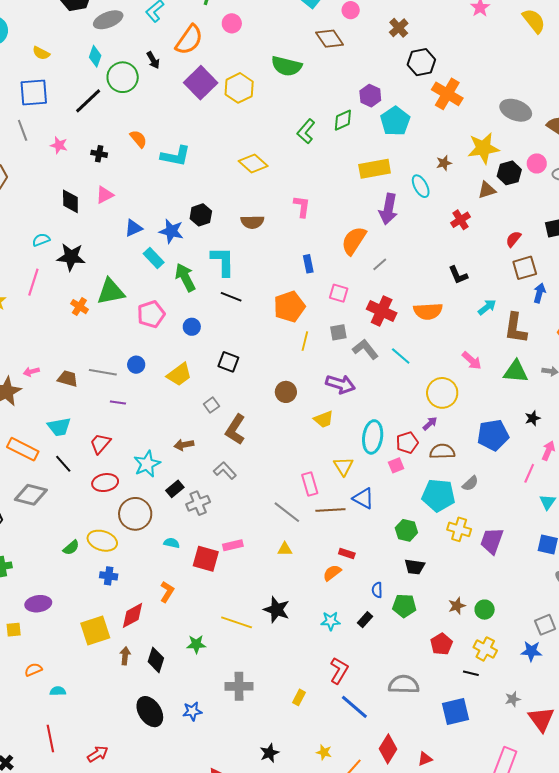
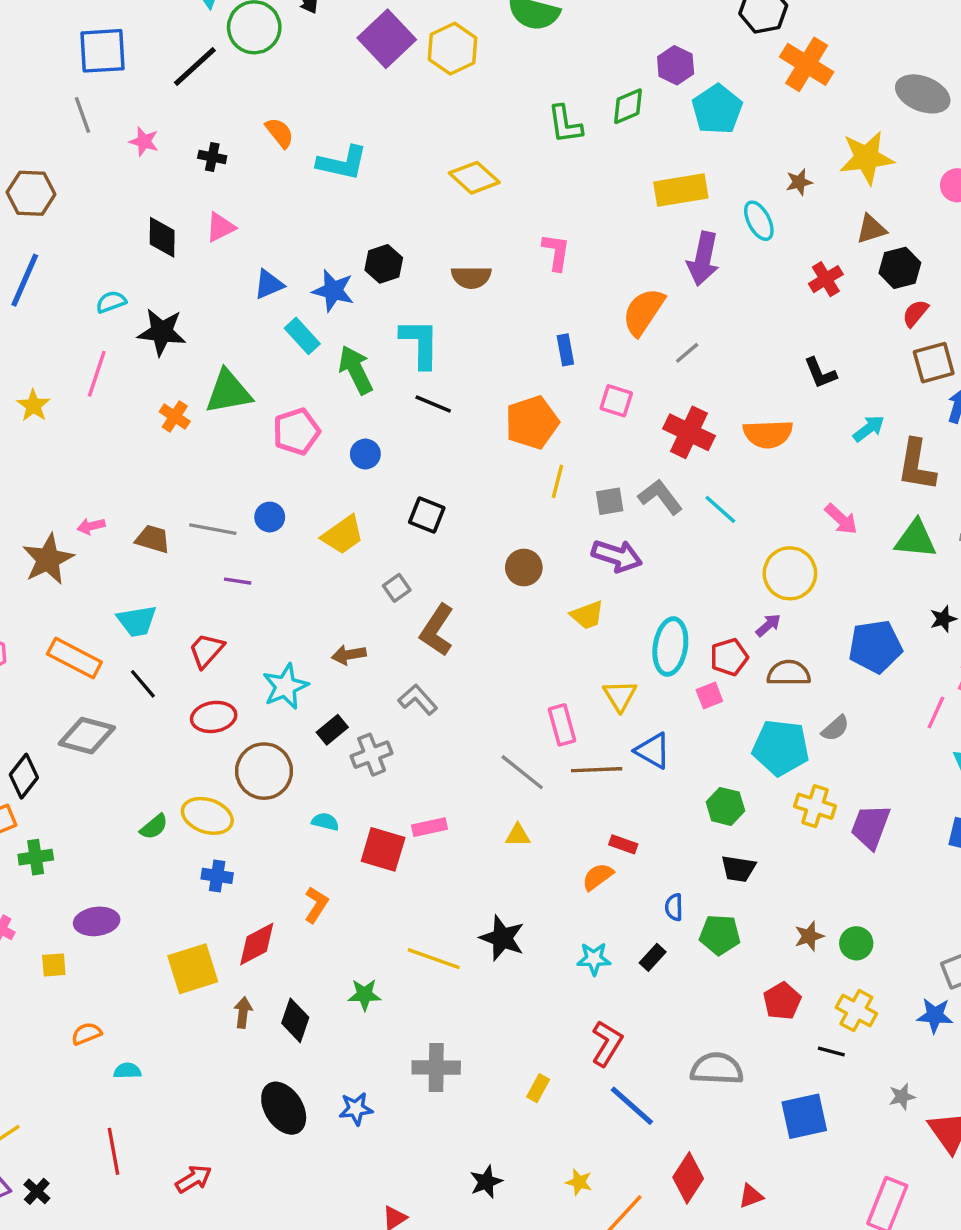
green L-shape: (306, 131) -> (565, 124), turned -50
black hexagon: (509, 173) -> (900, 268), moved
gray square: (338, 332) -> (610, 501), moved

